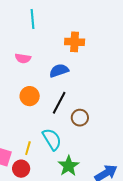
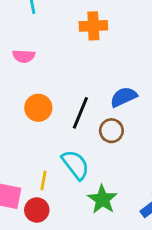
blue semicircle: (59, 71) -> (124, 97), moved

